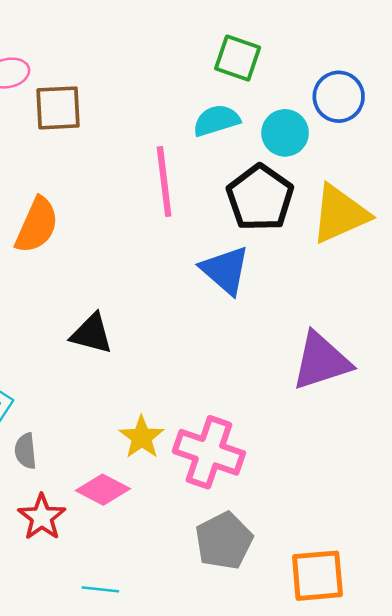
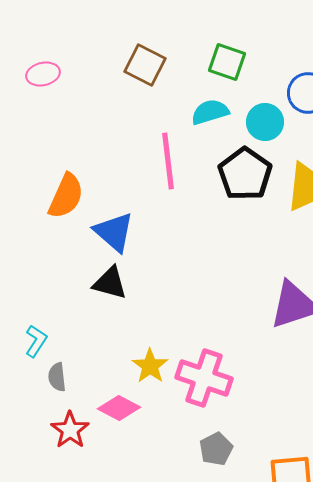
brown square: (58, 108) -> (145, 65), moved, turned 30
blue triangle: (225, 270) -> (114, 232), moved
gray pentagon: (224, 541) -> (216, 449), size x0.7

